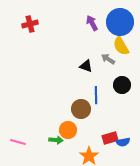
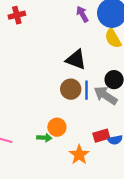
gray arrow: (108, 59) -> (106, 95), moved, size x1.6
black triangle: (86, 66) -> (76, 60), size x1.5
brown circle: (81, 109) -> (71, 89), moved

